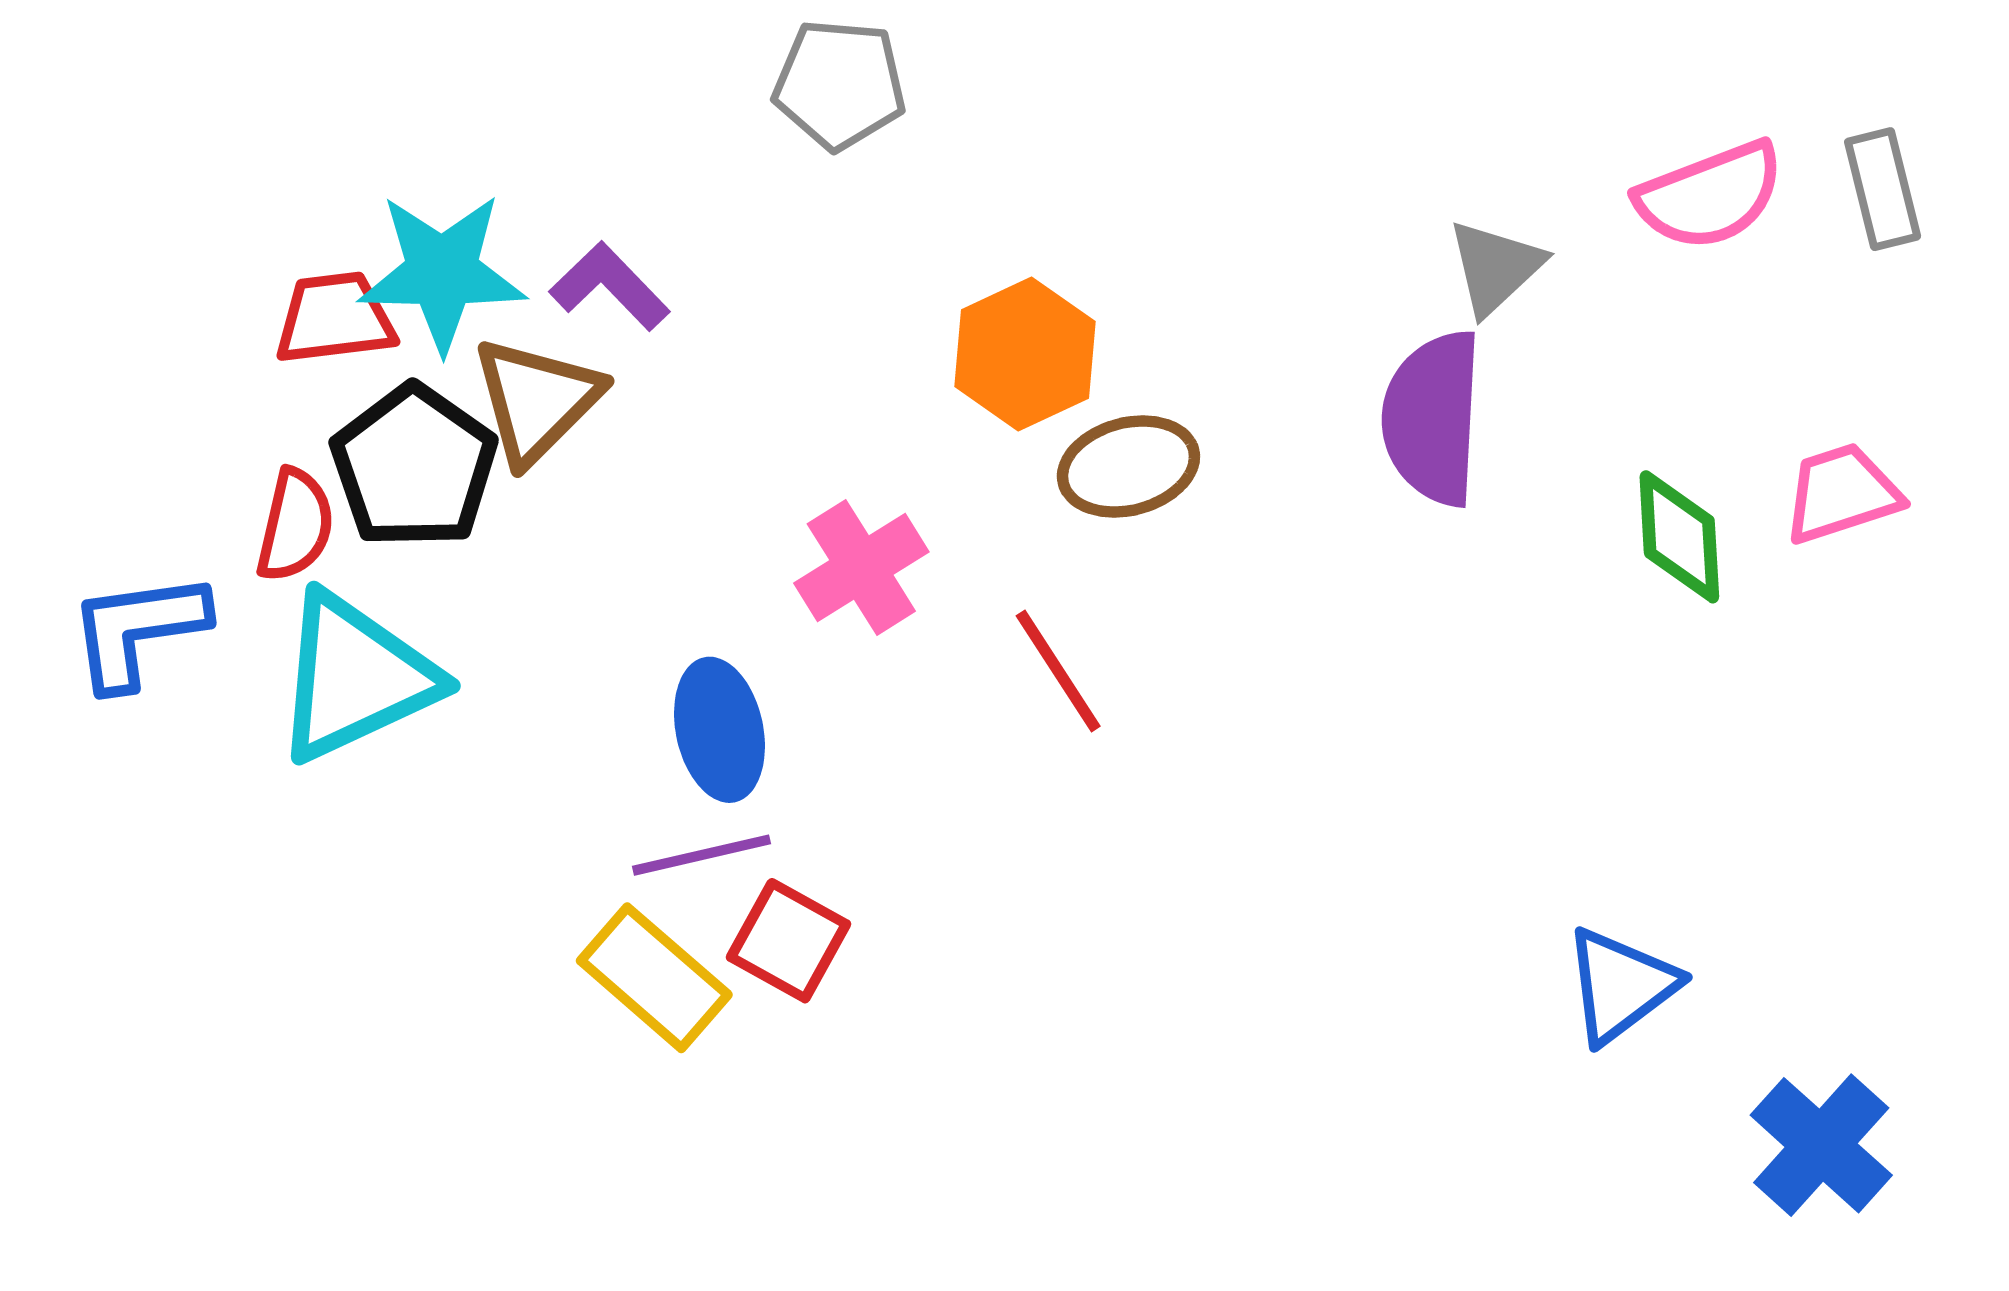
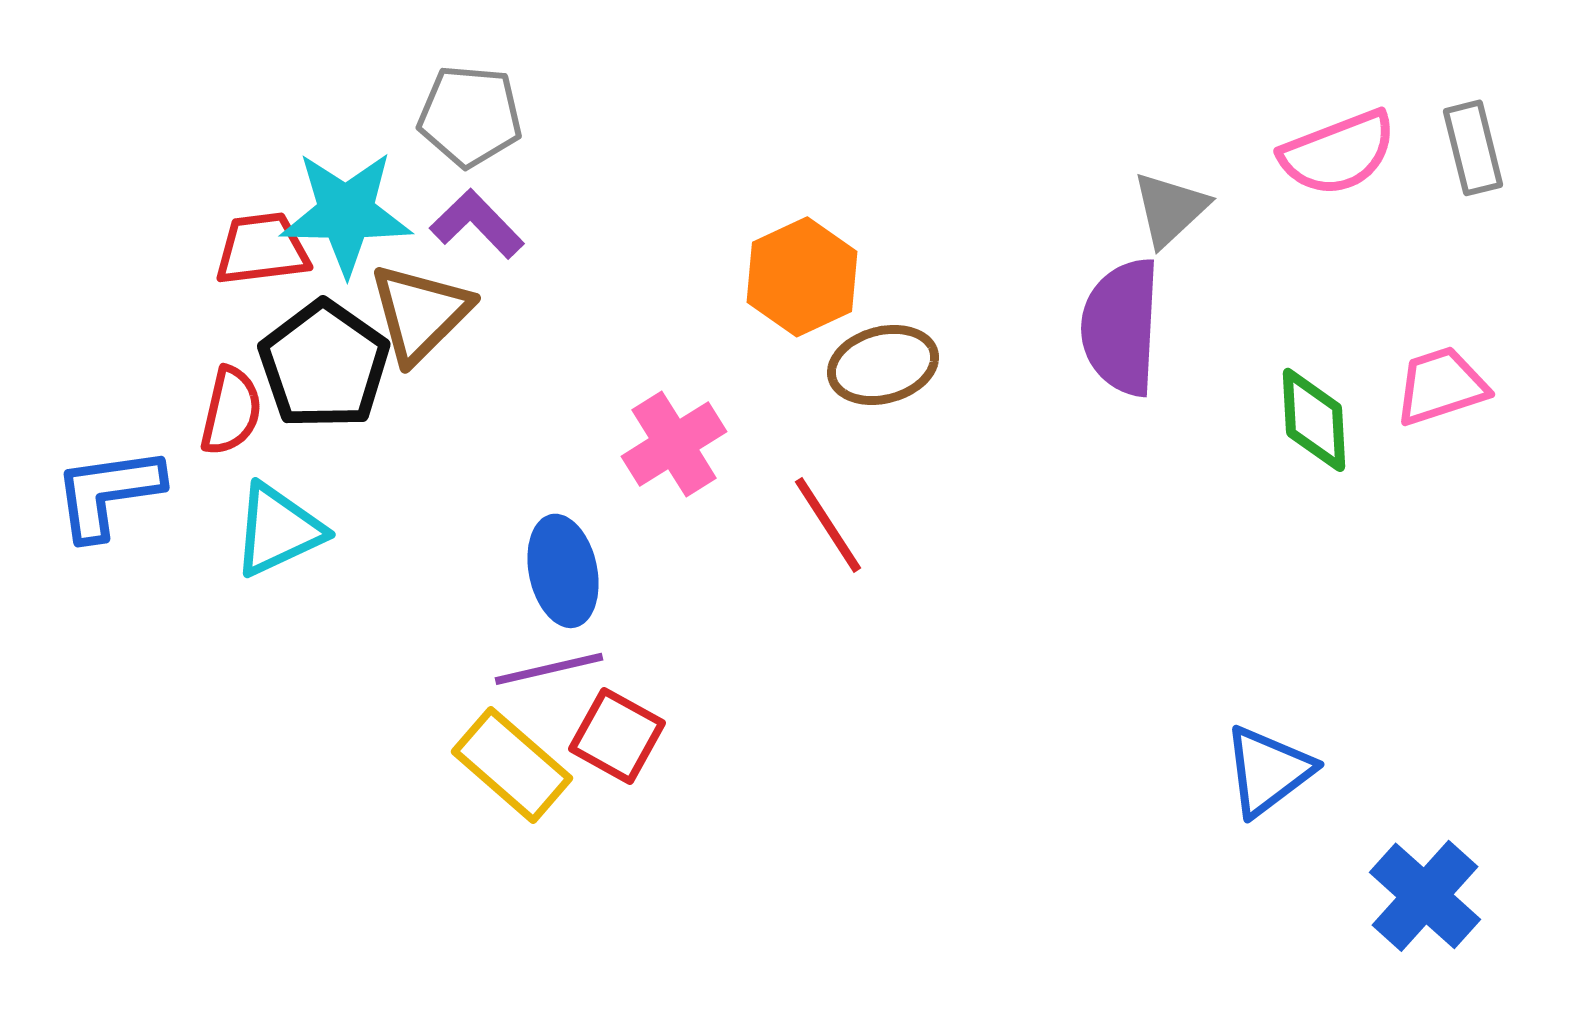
gray pentagon: (840, 84) -> (470, 116), moved
cyan triangle: (355, 677) -> (278, 530), size x0.7

